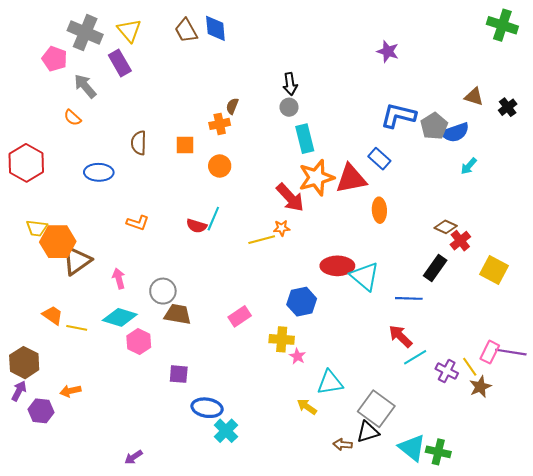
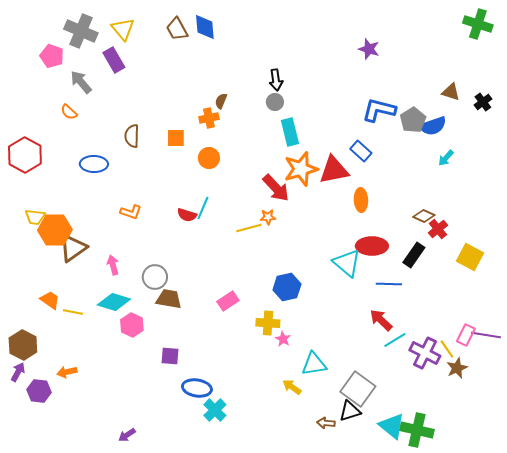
red ellipse: (337, 266) -> (372, 246), moved
purple cross: (447, 371) -> (425, 353), size x1.4
green cross: (438, 452) -> (417, 430), size x1.4

